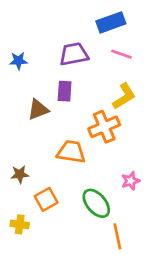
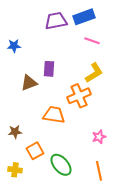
purple trapezoid: (74, 54) -> (56, 21), moved
green ellipse: (96, 203) -> (61, 165), moved
orange line: (117, 236) -> (99, 171), moved

